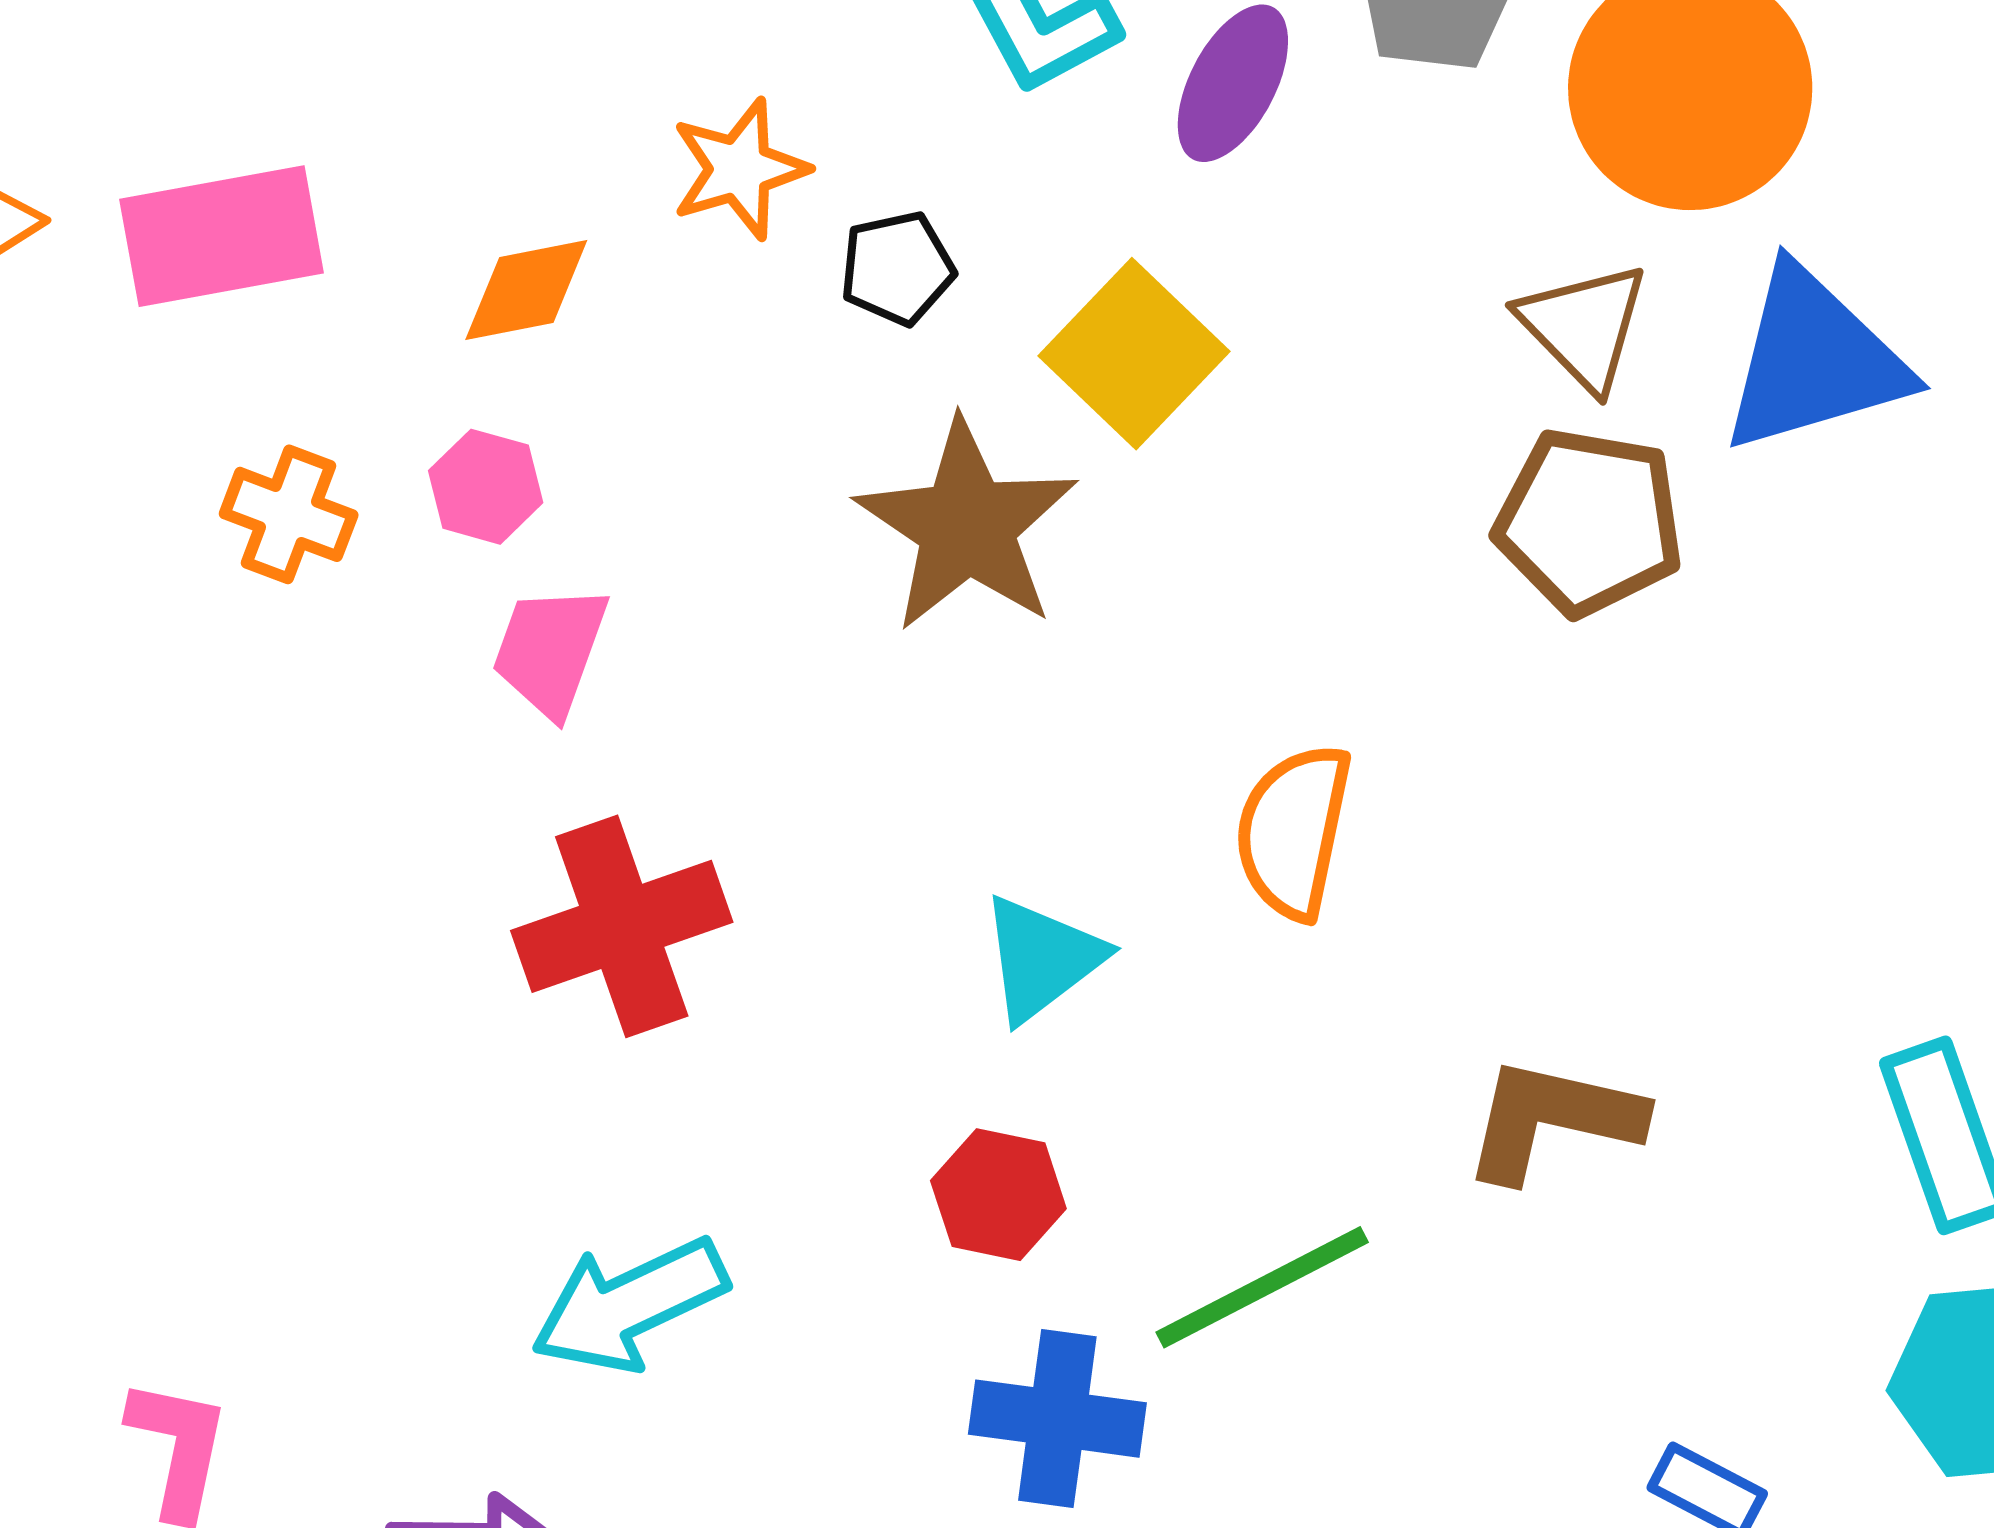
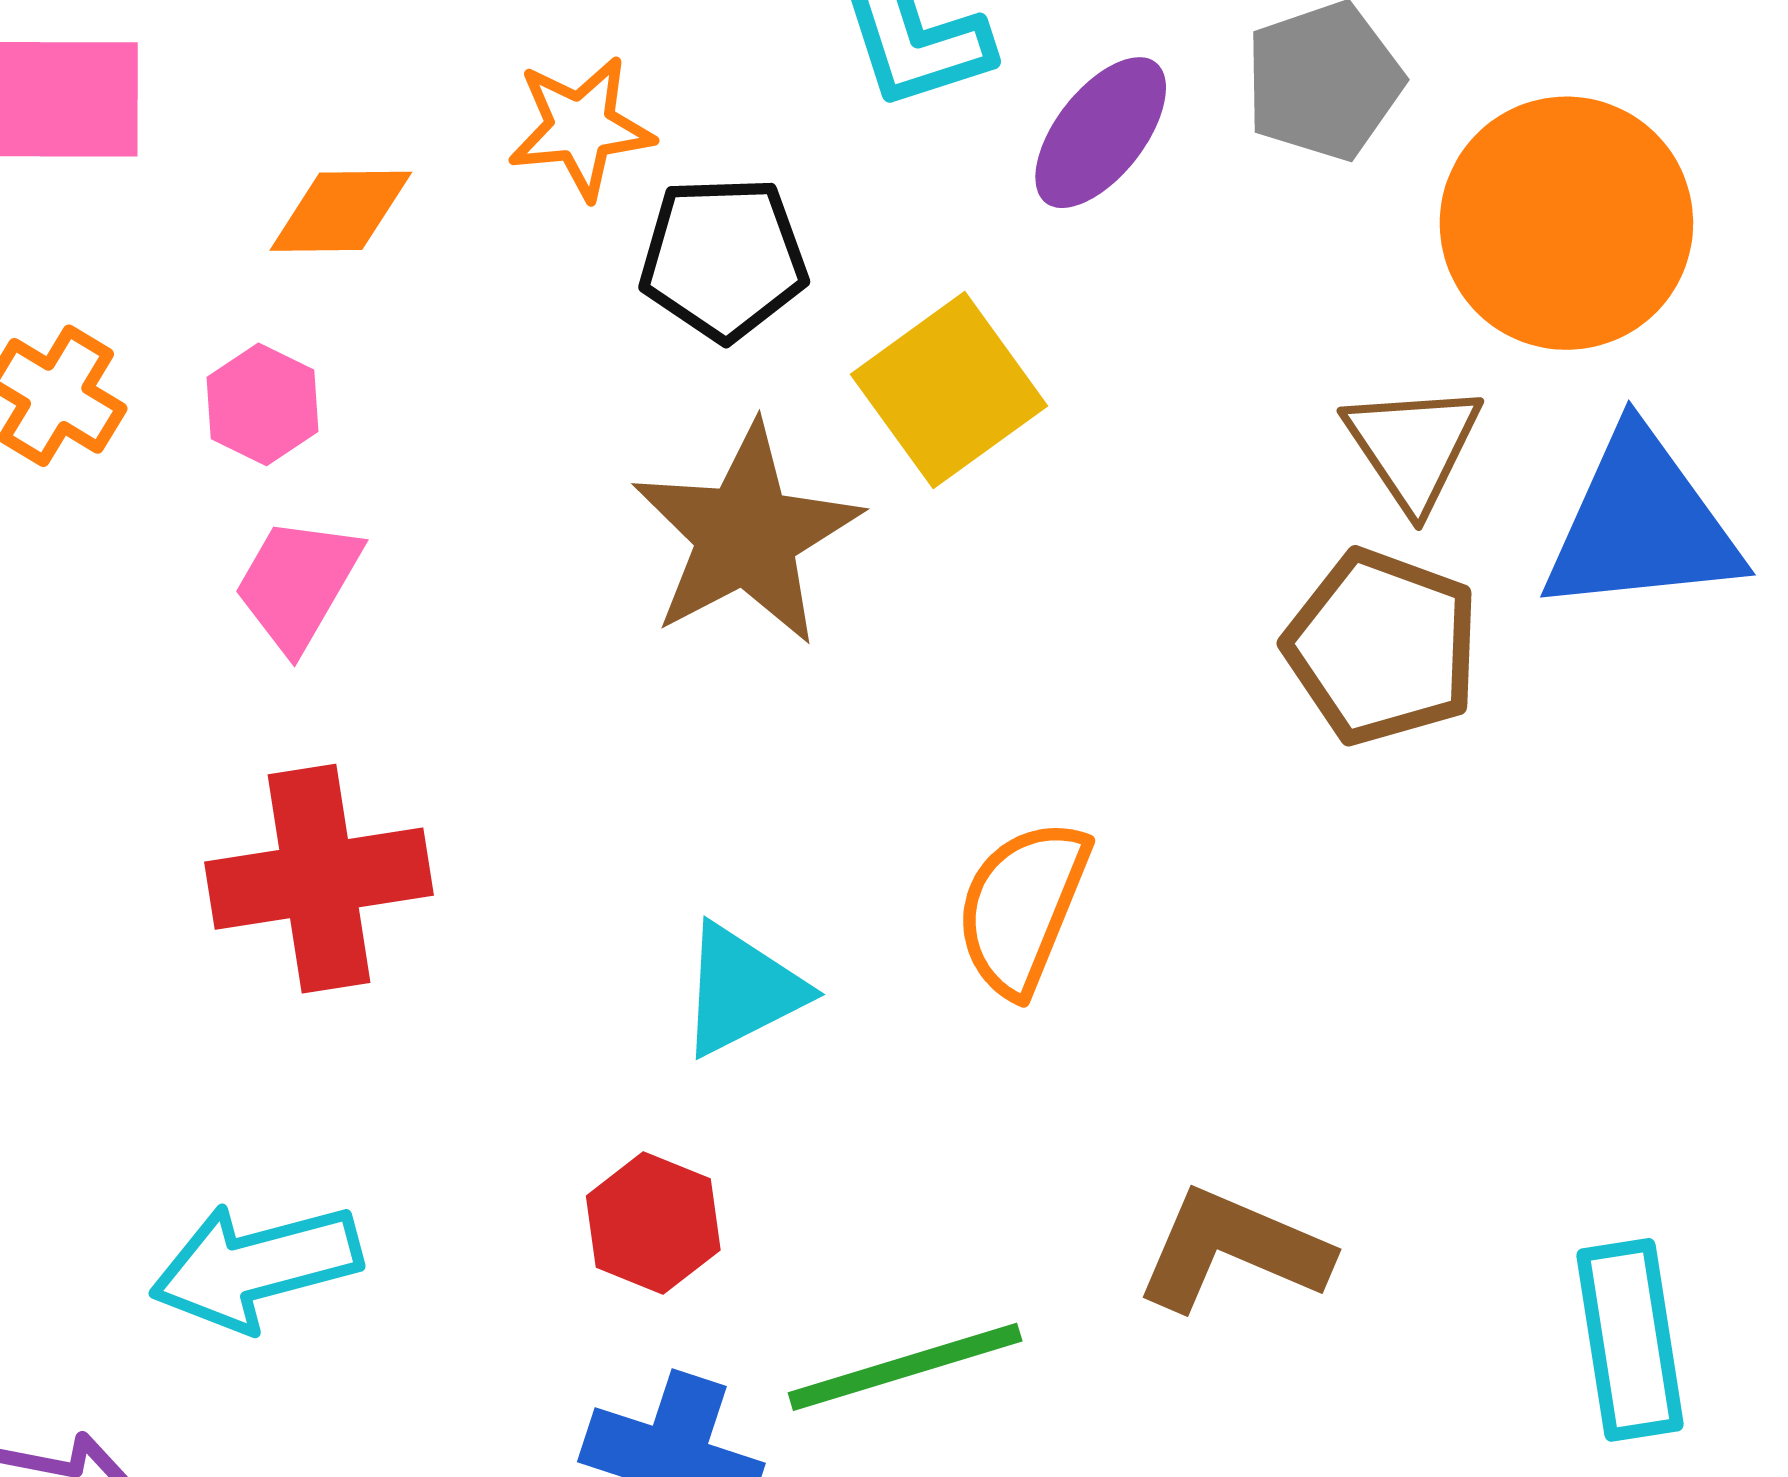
black pentagon: (897, 268) -> (723, 258), size x1.4

